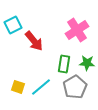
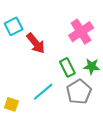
green rectangle: (64, 64) -> (67, 67), turned -36
yellow square: (18, 87) -> (11, 104), moved

